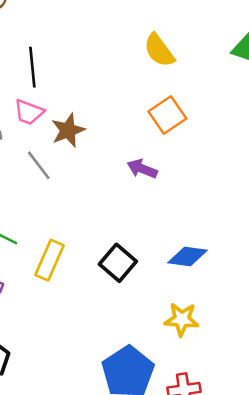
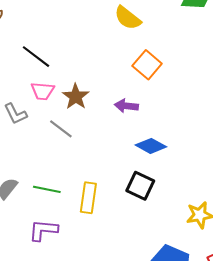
black line: (32, 67) -> (36, 57), turned -32
purple arrow: (142, 169) -> (126, 106), moved
blue diamond: (187, 257) -> (151, 146), moved, turned 36

